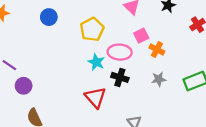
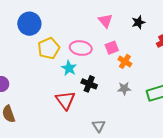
blue circle: (49, 17) -> (29, 24), size x1.5
yellow pentagon: (92, 29) -> (49, 48), moved
pink ellipse: (120, 52) -> (81, 48), moved

